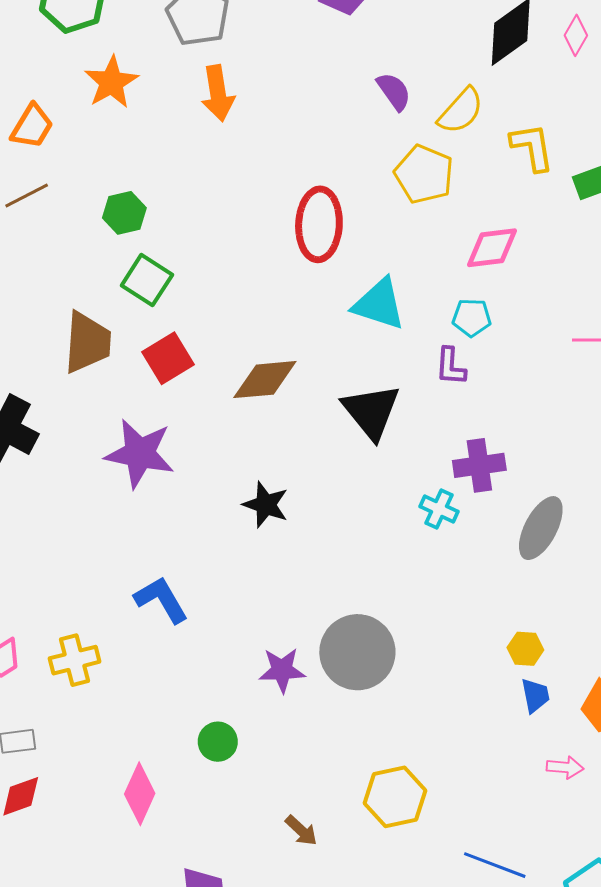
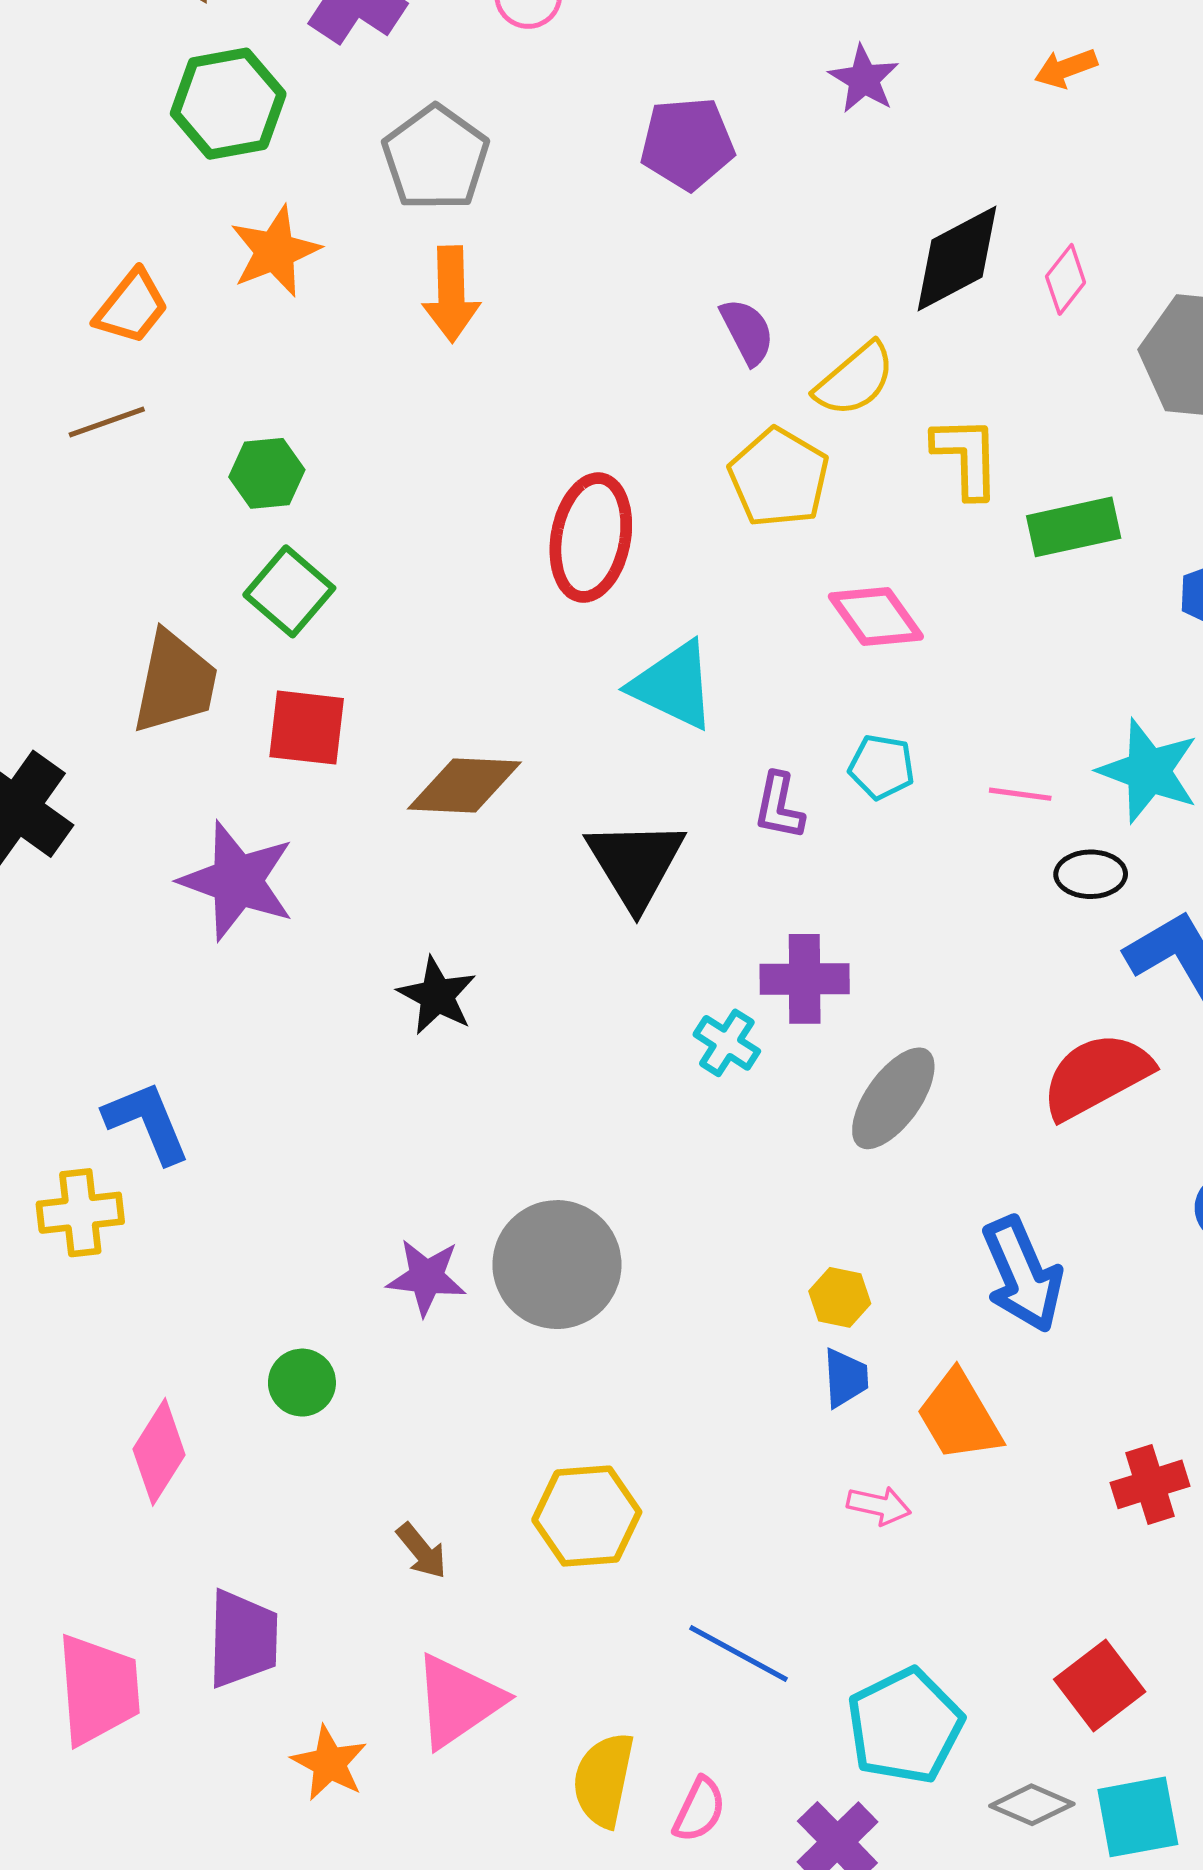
pink diamond: (492, 248) -> (876, 617), turned 54
cyan pentagon: (472, 318) -> (882, 767), moved
red square: (168, 358) -> (307, 728), turned 30
blue L-shape: (161, 600) -> (147, 1122), moved

